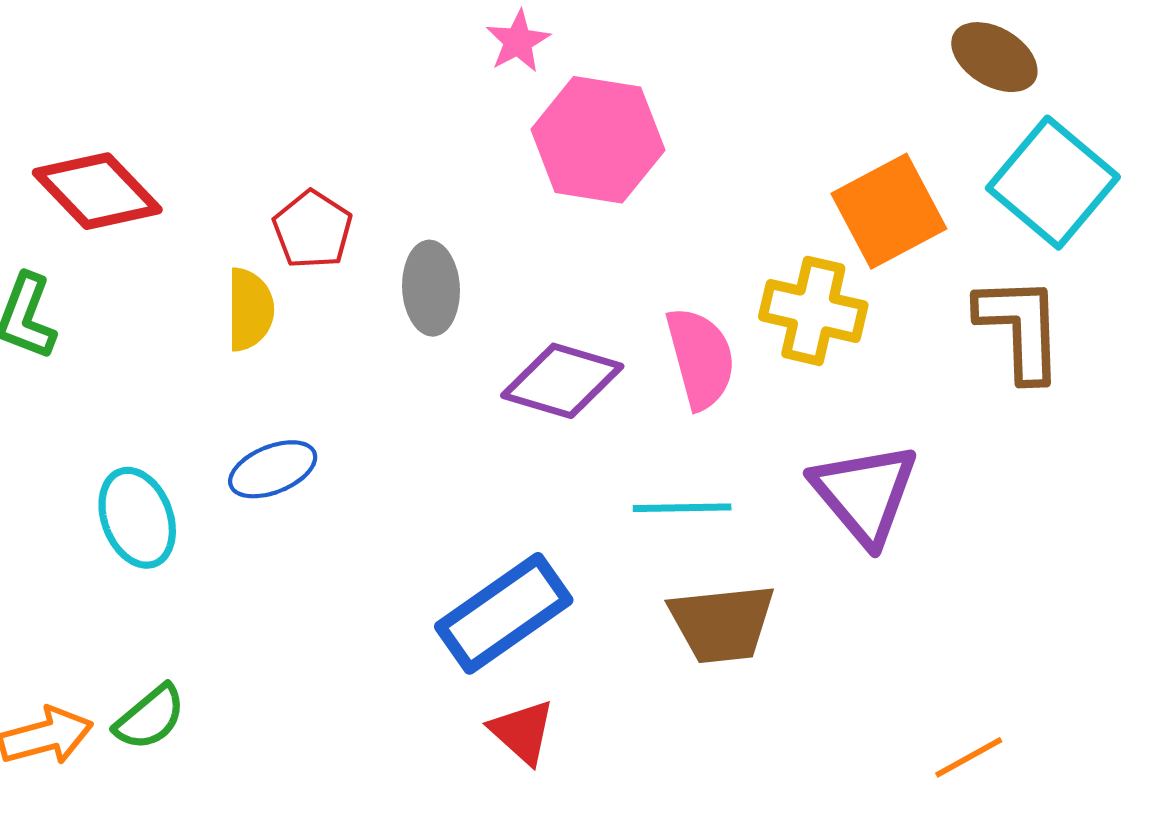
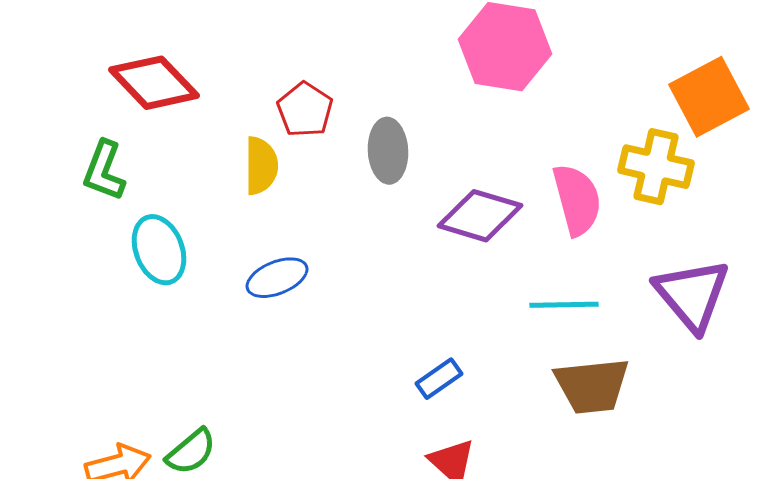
cyan ellipse: (137, 518) -> (159, 250), moved
blue rectangle: (504, 613) -> (439, 379), size x0.5

